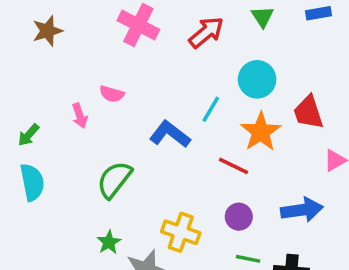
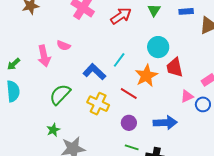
cyan circle: (257, 79) -> (158, 47), moved
pink arrow: (80, 116) -> (44, 56), size x1.5
yellow cross: (181, 232) -> (98, 104), moved

